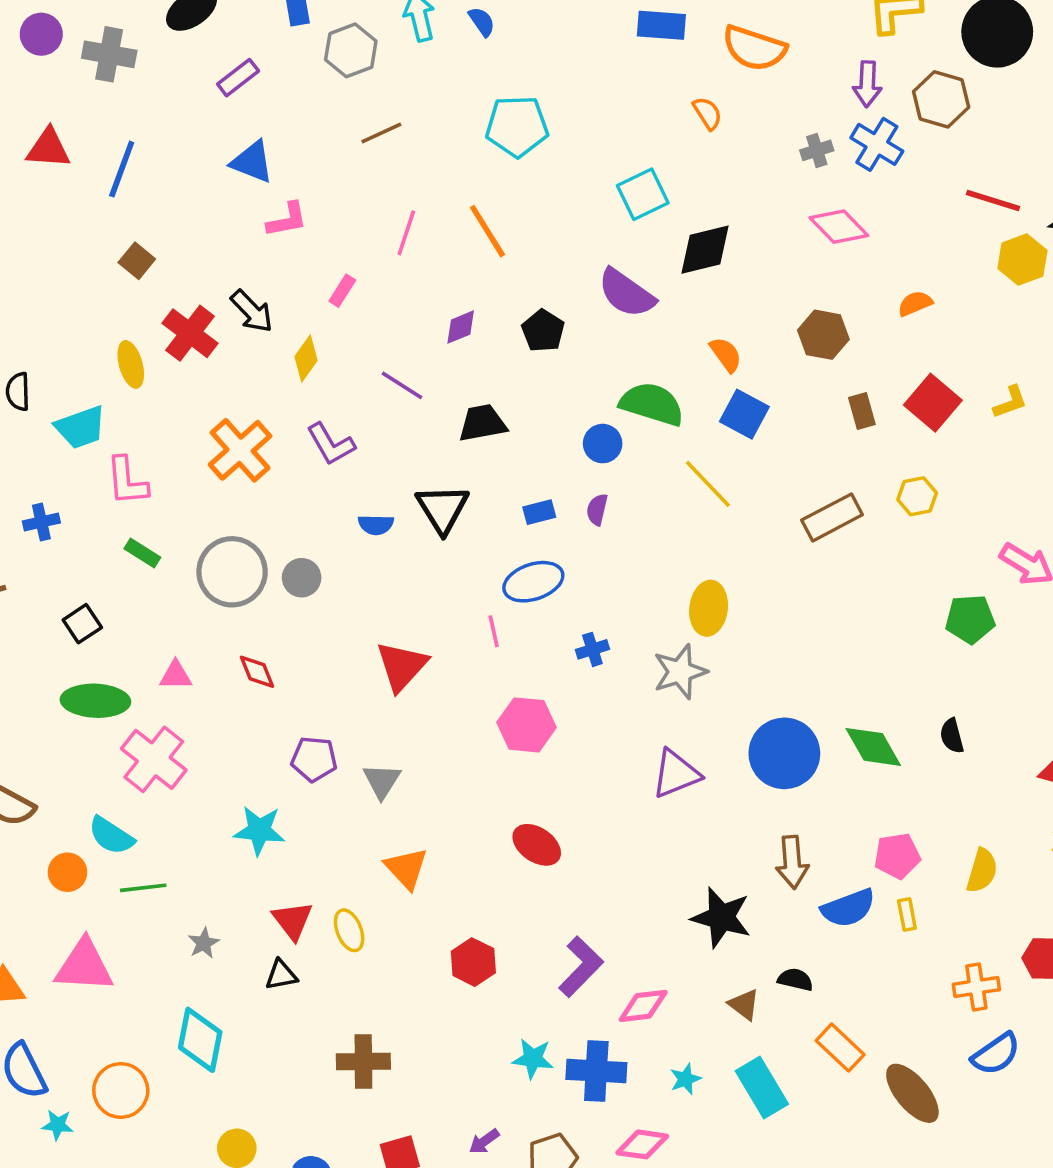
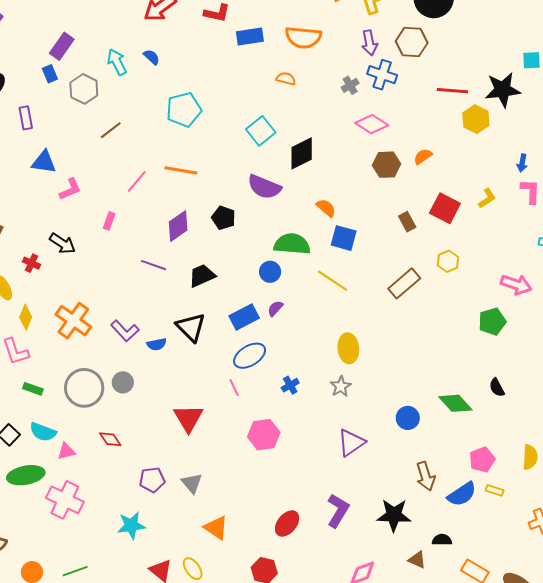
purple rectangle: (238, 78) -> (26, 118), turned -50
orange semicircle: (707, 113) -> (286, 79), turned -30
orange line: (487, 231) -> (181, 170), turned -36
pink line: (406, 233) -> (137, 181), turned 35
purple diamond: (461, 327) -> (178, 226), size x1.5
red cross: (190, 333) -> (31, 263), size x0.6
brown hexagon: (823, 335) -> (387, 165), moved
yellow diamond: (306, 359) -> (26, 317), moved
purple L-shape: (331, 444) -> (125, 331), moved
purple semicircle: (597, 510) -> (275, 308), turned 42
blue rectangle: (539, 512) -> (244, 317), size x1.6
gray star: (680, 672) -> (341, 386), size x0.7
blue circle: (784, 753) -> (408, 418), size x0.6
cyan semicircle: (111, 836) -> (43, 432), moved
red ellipse: (537, 845) -> (287, 523), moved, turned -72
yellow rectangle: (907, 915) -> (495, 490), turned -48
purple L-shape: (581, 967) -> (338, 511), moved

